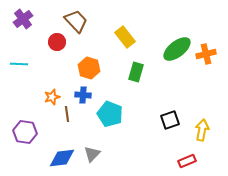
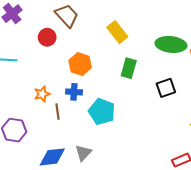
green ellipse: (177, 49) -> (171, 44), turned 44
black square: (170, 120) -> (166, 88), moved

